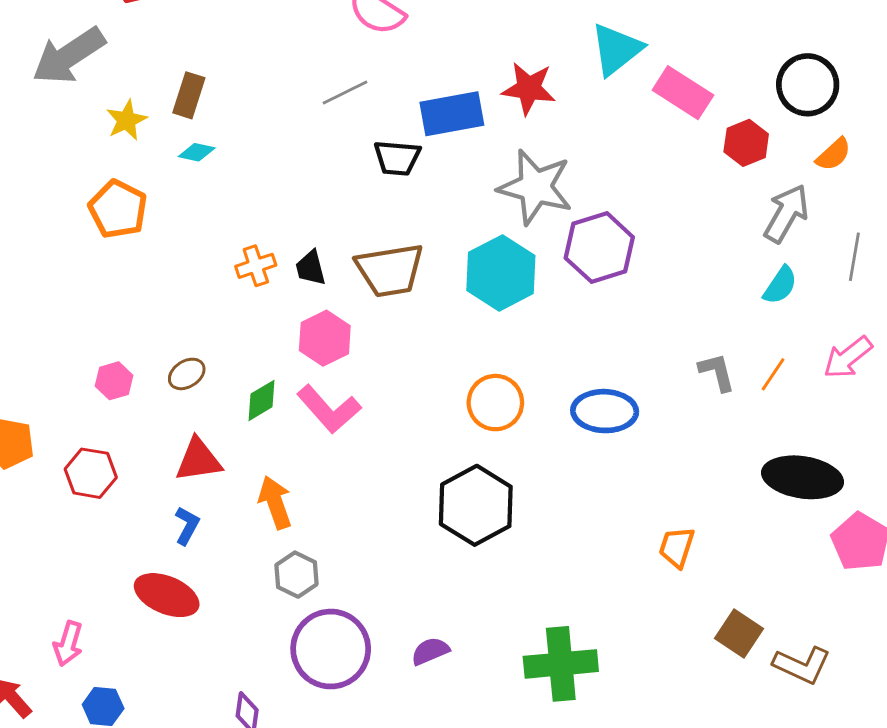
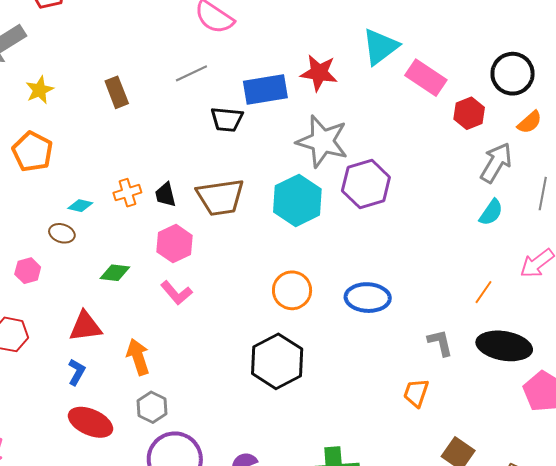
brown rectangle: (189, 95) -> (117, 92), moved, turned -40
cyan diamond: (197, 152) -> (80, 206), moved
gray L-shape: (717, 372) -> (440, 343), moved
brown ellipse: (187, 374) -> (62, 233), moved, turned 50
orange line: (773, 374) -> (484, 292), moved
green diamond: (262, 400) -> (115, 273), moved, turned 36
pink L-shape: (329, 409) -> (176, 293), size x0.7
red ellipse: (167, 595) -> (91, 422), moved

